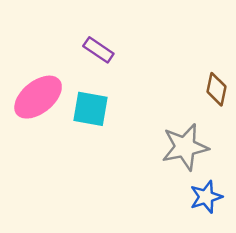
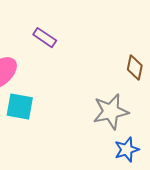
cyan square: (91, 109) -> (20, 107), moved

